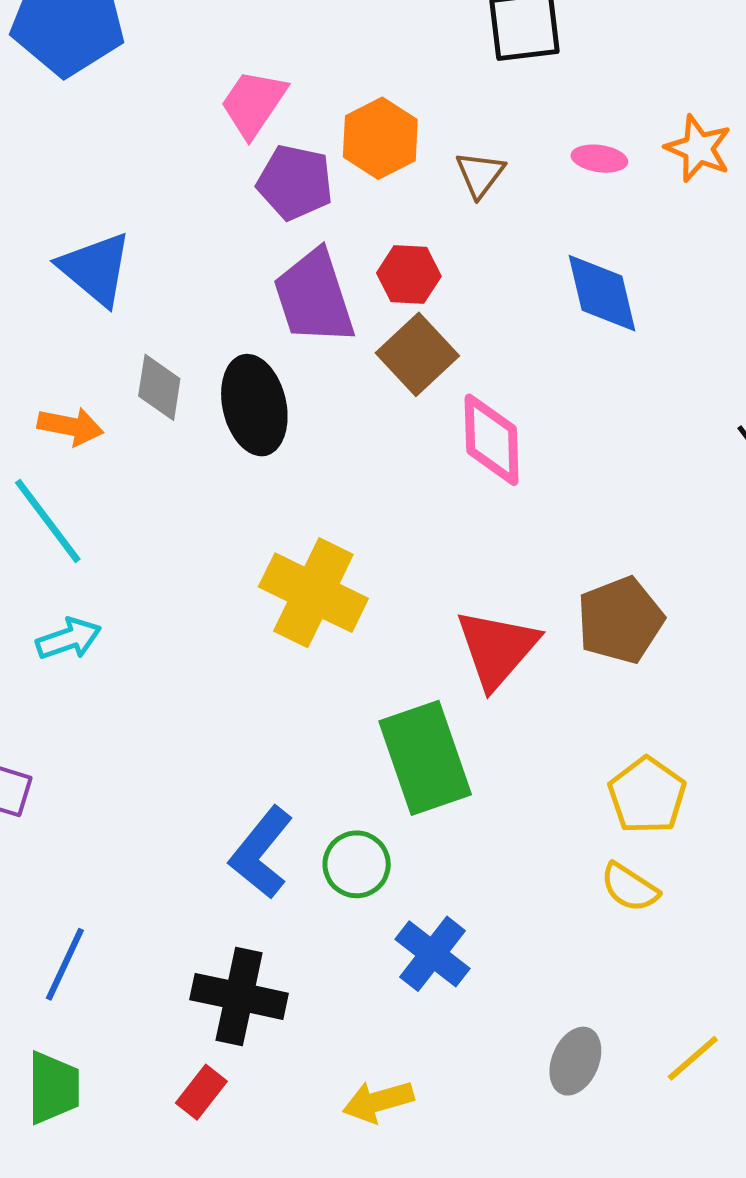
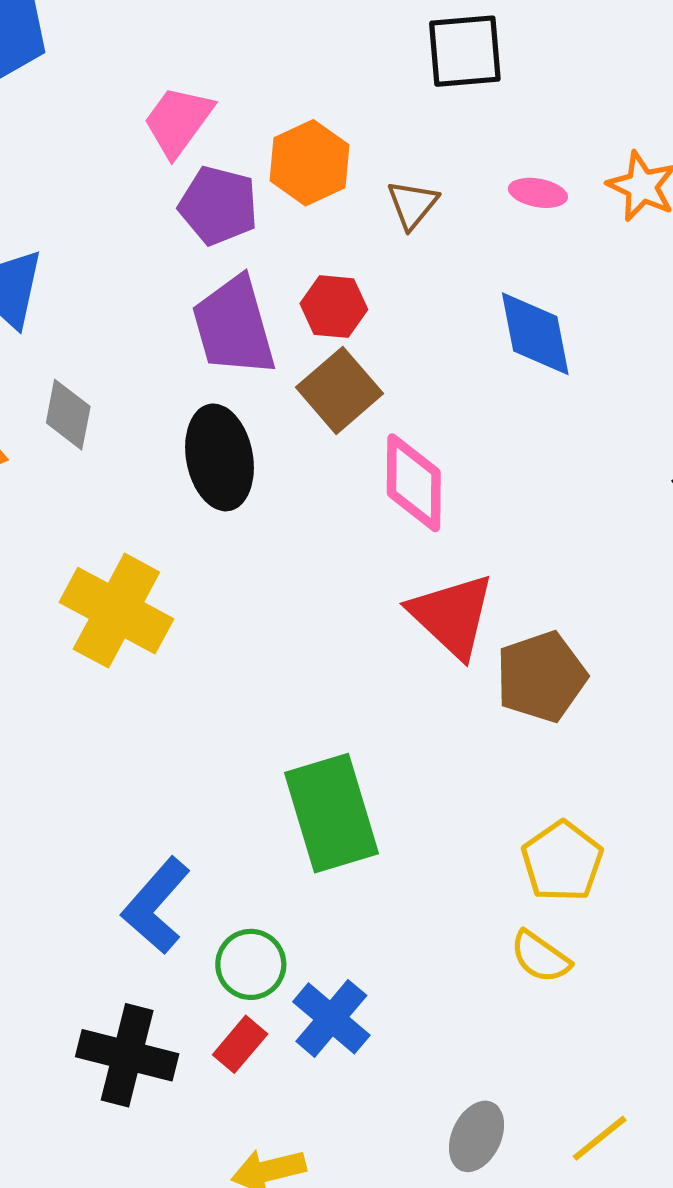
black ellipse: (254, 405) -> (219, 457), moved
yellow cross: (313, 593) -> (116, 611), moved
red triangle: (497, 649) -> (452, 615), moved, turned -30
green circle: (357, 864) -> (251, 964), moved
red rectangle: (201, 1092) -> (240, 1044), moved

